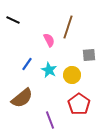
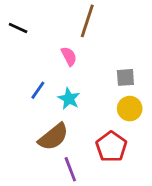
brown line: (68, 27) -> (87, 21), moved
yellow circle: (72, 75) -> (130, 109), moved
brown semicircle: (22, 98) -> (53, 137), moved

